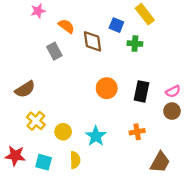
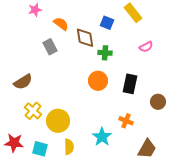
green cross: (135, 44) -> (105, 53), moved
pink semicircle: (173, 91) -> (146, 47), moved
yellow circle: (63, 132) -> (58, 121), size x1.5
orange cross: (137, 132) -> (126, 121), turned 32
cyan star: (96, 136) -> (102, 137), moved

